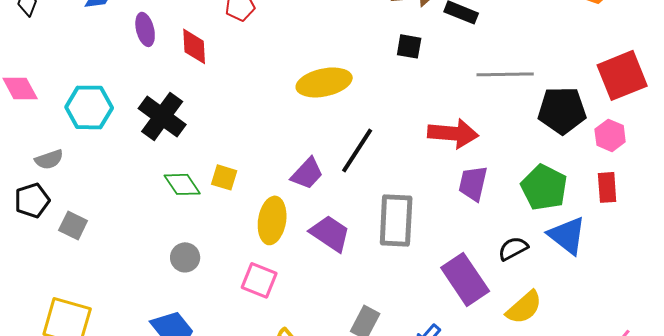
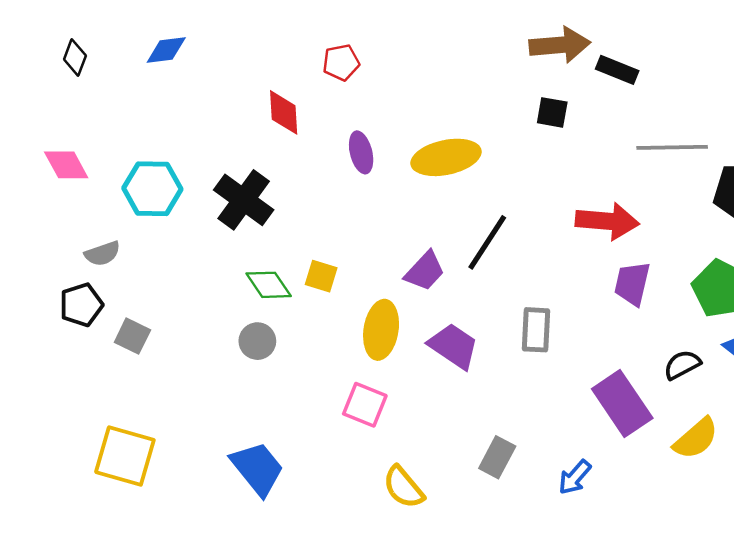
purple ellipse: (145, 29) -> (361, 152), moved
gray rectangle: (396, 220) -> (536, 330), size x0.7
gray circle: (185, 257) -> (257, 341), moved

